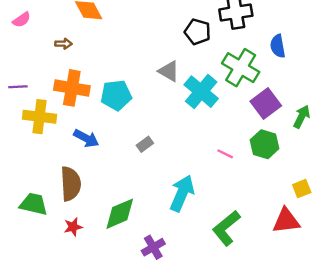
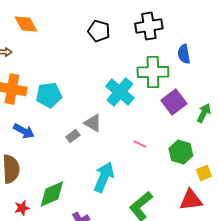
black pentagon: (198, 32) -> (99, 31), moved
green cross: (241, 68) -> (153, 72), turned -32
gray triangle: (169, 71) -> (93, 123), moved
green hexagon: (265, 144) -> (181, 152), moved
red star: (73, 227) -> (22, 208), moved

